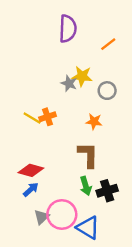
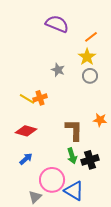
purple semicircle: (68, 29) -> (57, 24), turned -70
yellow star: (82, 76) -> (87, 57), moved, turned 30
orange star: (94, 122) -> (100, 120), moved
red diamond: (31, 170) -> (26, 131), moved
gray triangle: (42, 217) -> (35, 197), moved

